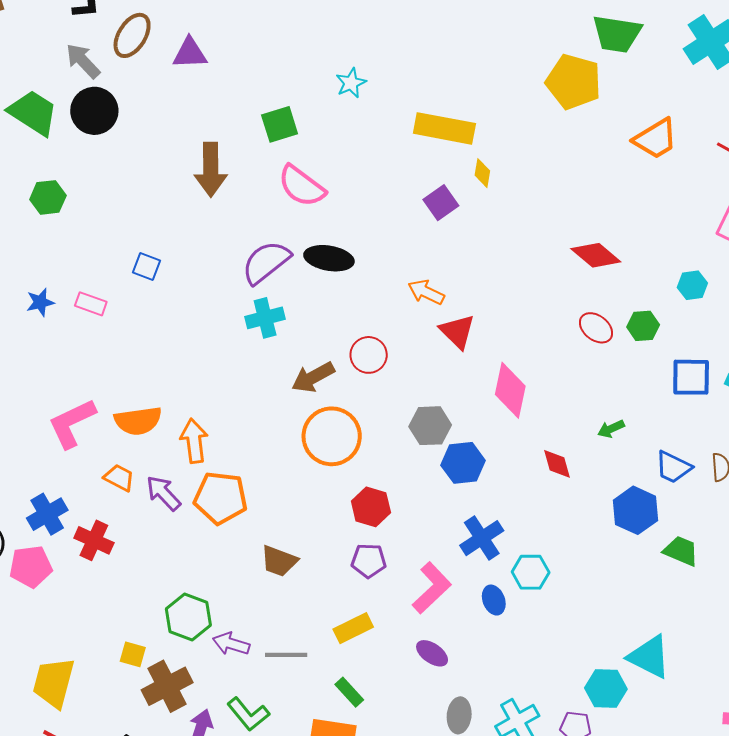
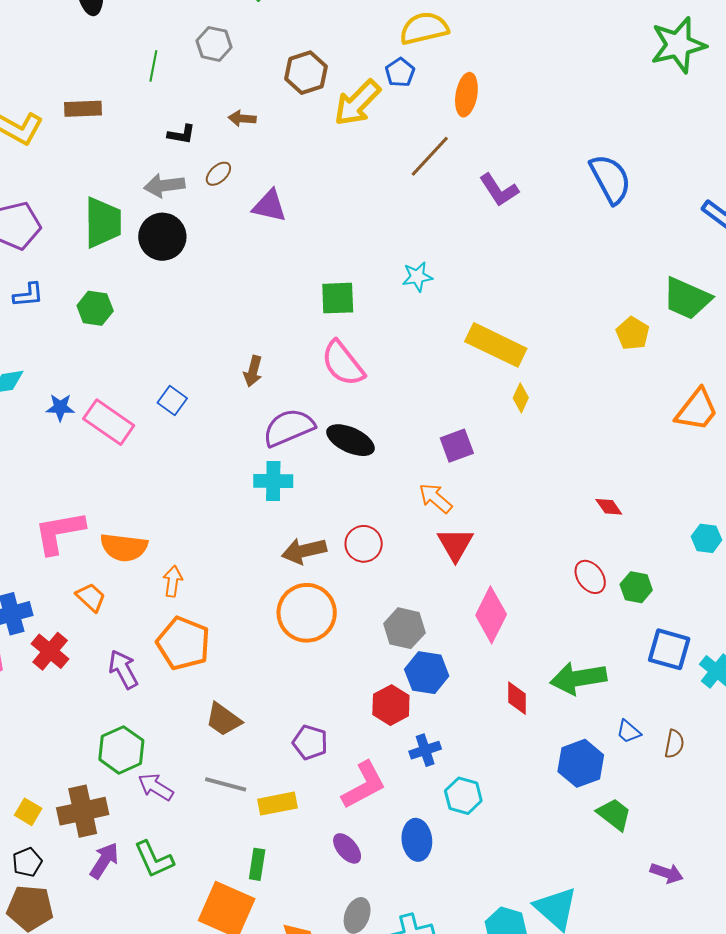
brown ellipse: (132, 35) -> (218, 174), size x0.6
gray arrow: (83, 61) -> (164, 185), turned -69
yellow pentagon: (574, 82) -> (633, 333), size x0.6
green trapezoid: (33, 113) -> (103, 222), turned 42
orange trapezoid: (655, 139) -> (697, 410), turned -36
brown arrow: (211, 170) -> (253, 371), moved, size x0.6
purple square: (441, 203) -> (457, 446), moved
red diamond: (596, 255) -> (609, 507), size x0.6
cyan hexagon: (692, 285) -> (706, 538), moved
pink rectangle: (91, 304) -> (109, 422), size x1.6
green arrow: (611, 429) -> (578, 678), size x2.0
orange arrow: (194, 441) -> (173, 581), size x0.7
blue trapezoid: (673, 467) -> (629, 732), size x0.7
purple arrow: (163, 493) -> (123, 669), moved
red hexagon: (371, 507) -> (391, 705), moved
blue cross: (482, 538) -> (425, 750), size x0.7
blue ellipse: (494, 600) -> (417, 840), moved, size x1.4
yellow square: (133, 654) -> (28, 812), moved
gray line: (286, 655) -> (226, 784), moved
green rectangle: (349, 692) -> (257, 864), turned 36

